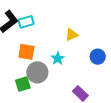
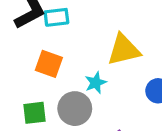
yellow triangle: (72, 35) -> (124, 50), size x1.6
gray circle: (37, 72) -> (75, 109), moved

